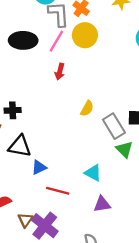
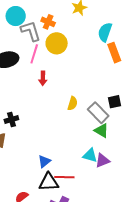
black triangle: (20, 146) -> (49, 182), moved
green triangle: (124, 149) -> (101, 131), moved
purple triangle: (102, 204) -> (102, 161), moved

